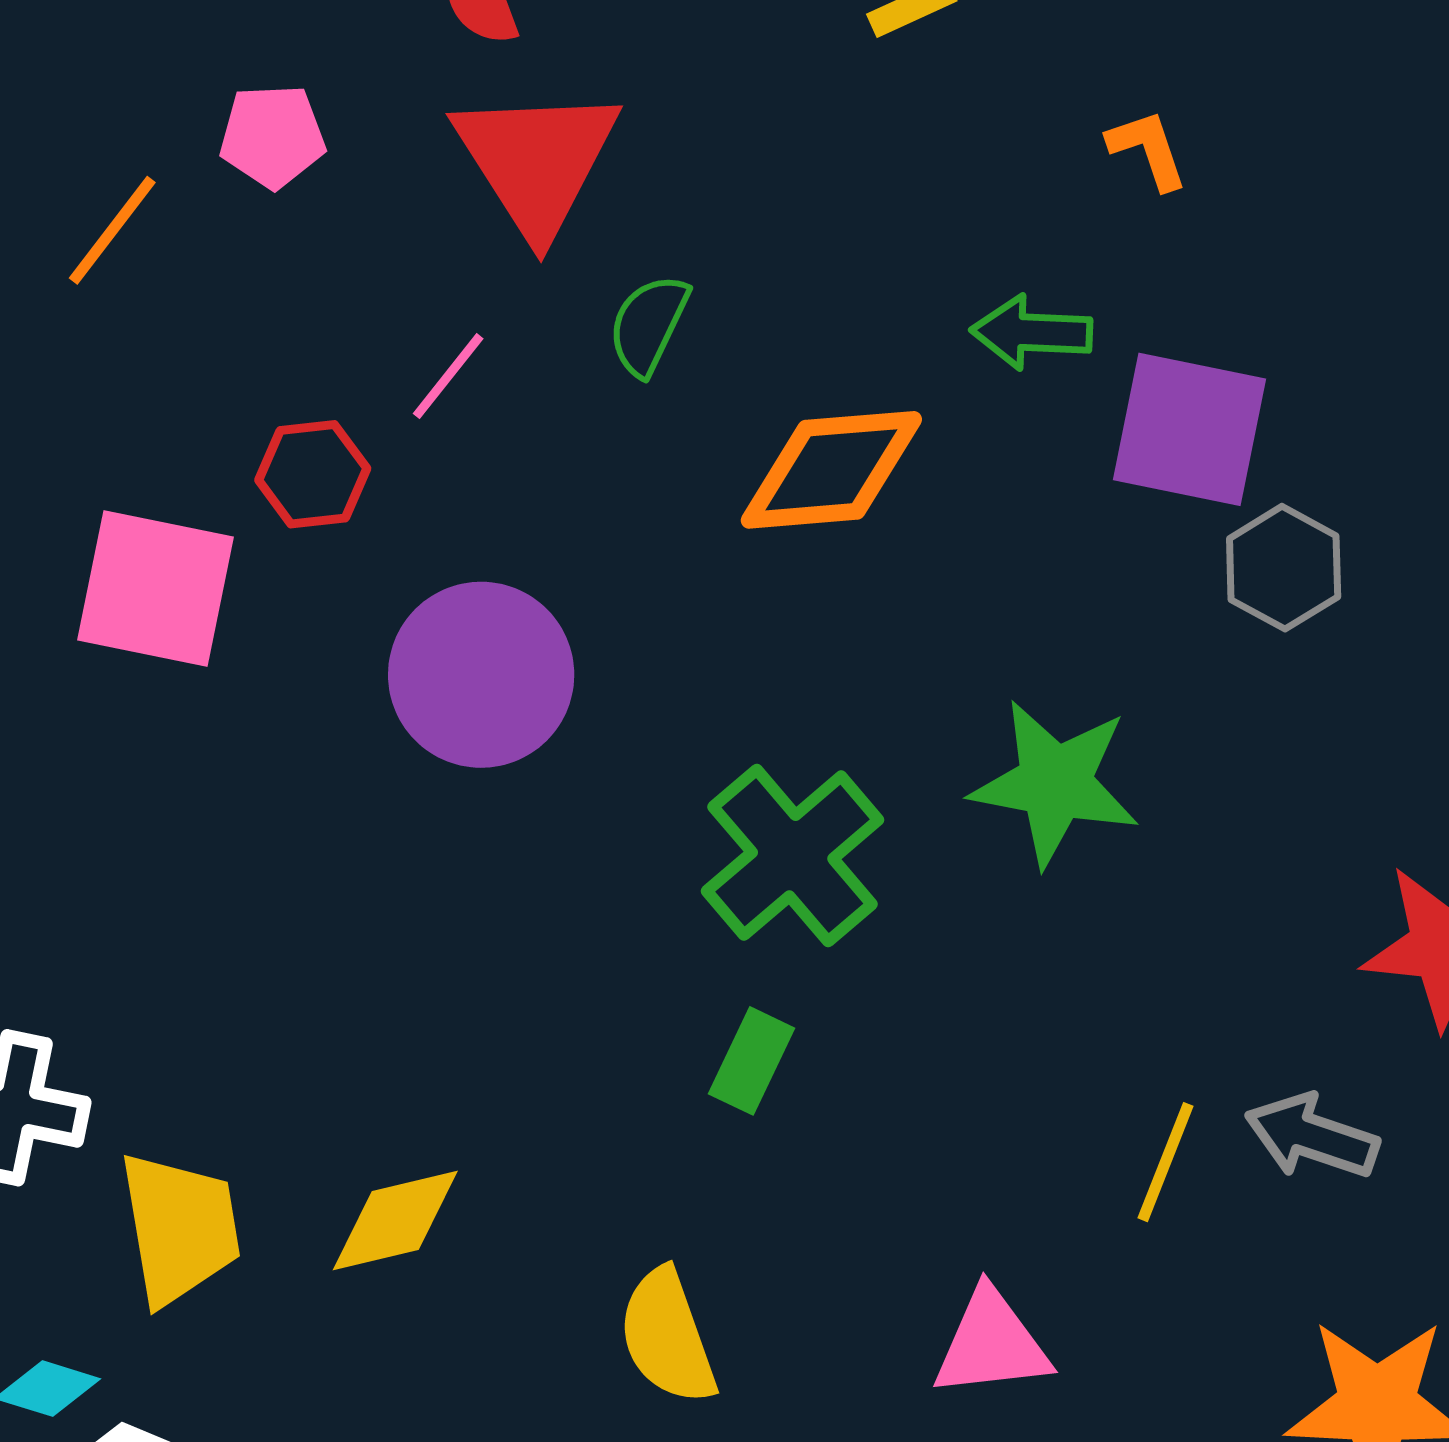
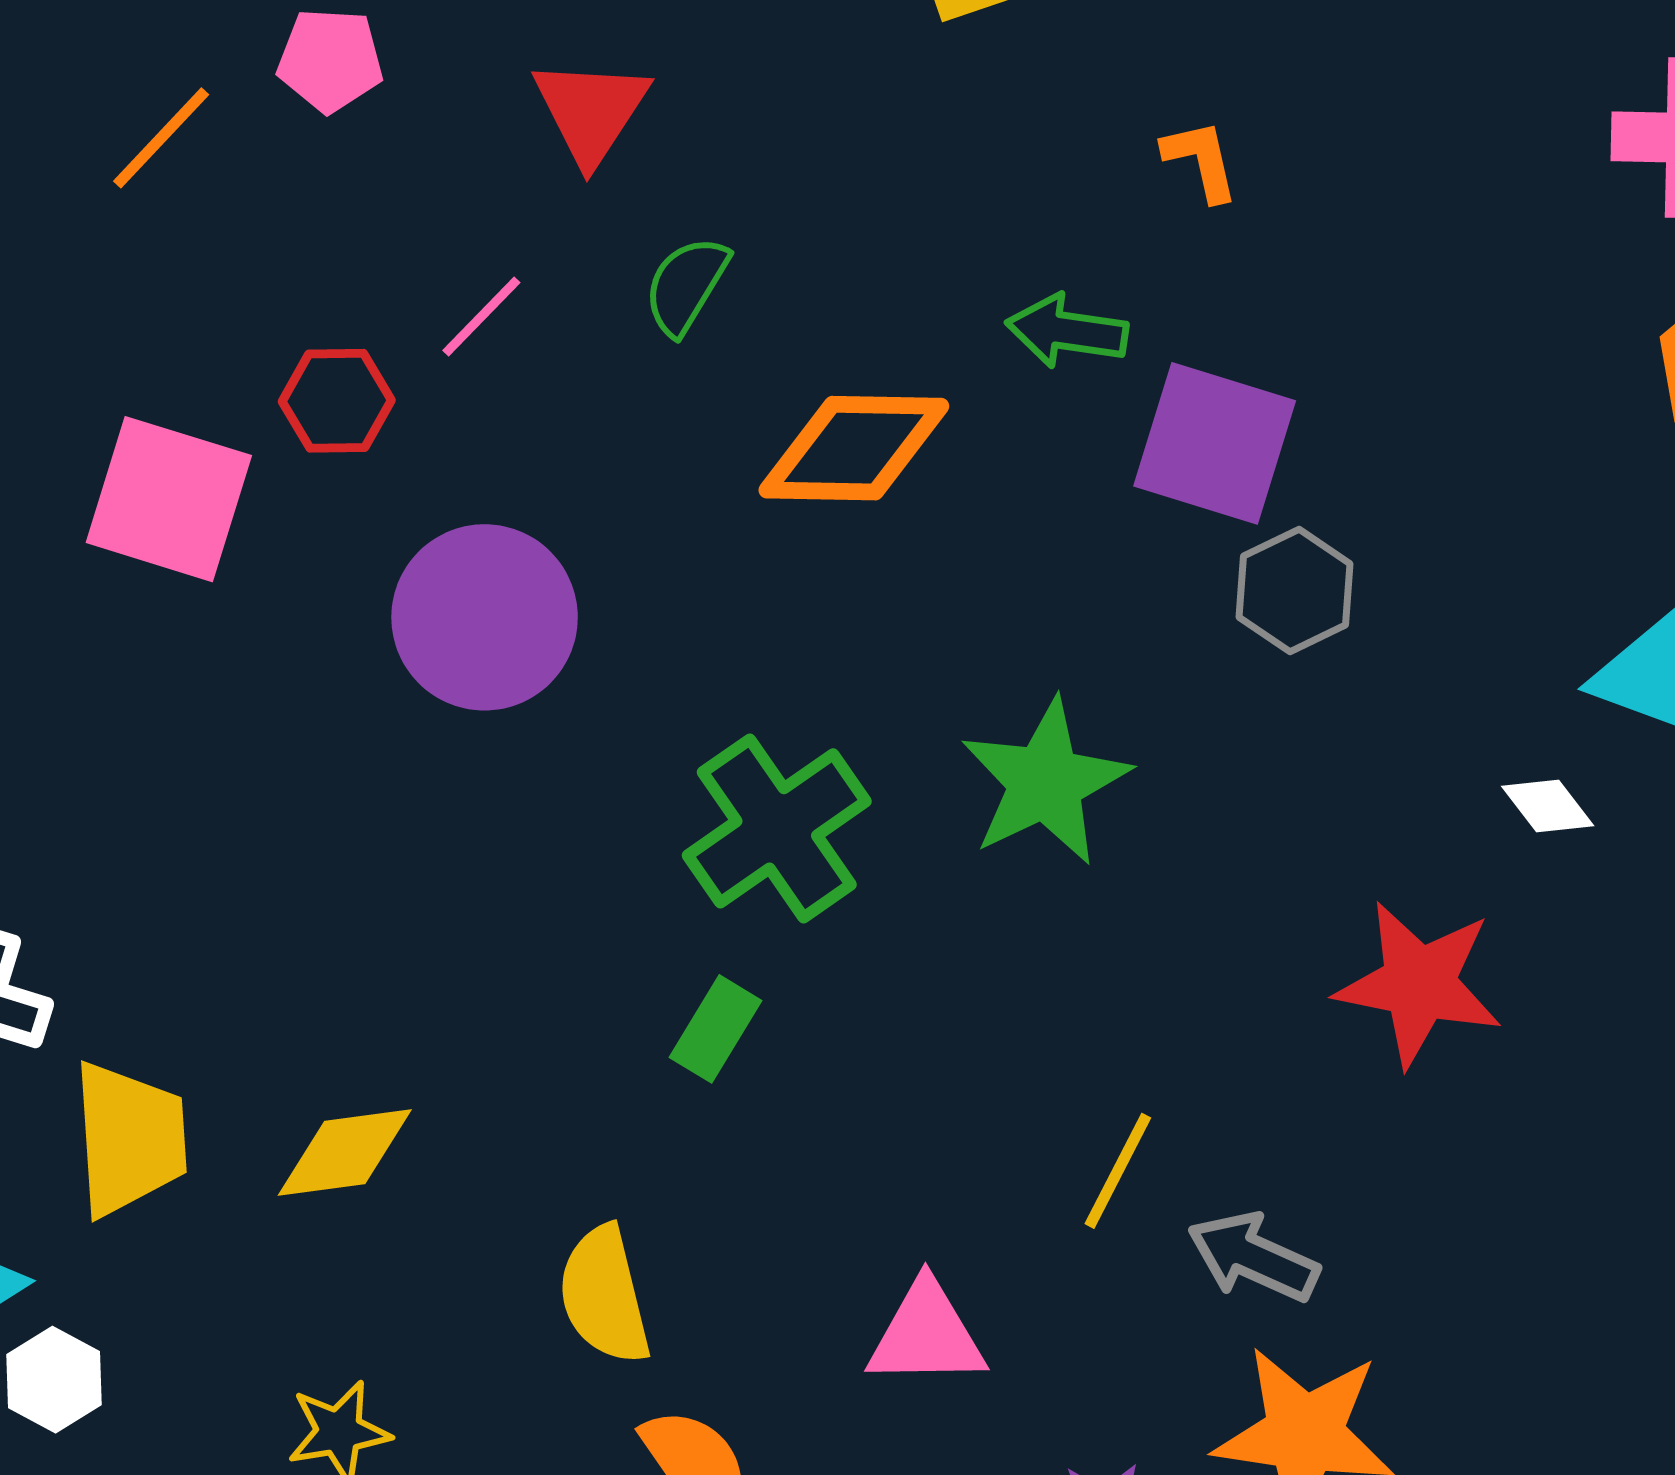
red triangle: (537, 161) -> (591, 111), size x0.7
green star: (1055, 783) -> (1045, 782), turned 30
gray arrow: (1312, 1136) -> (1253, 1257), moved

